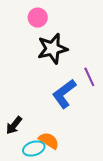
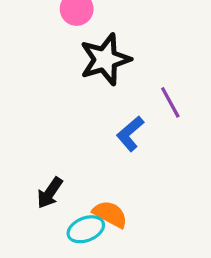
blue L-shape: (64, 94) -> (130, 134), size x0.7

